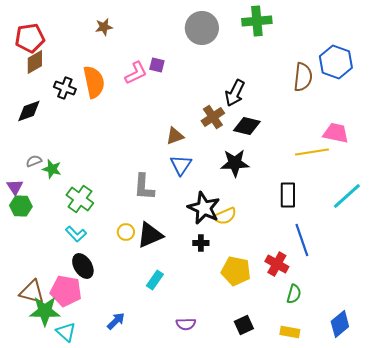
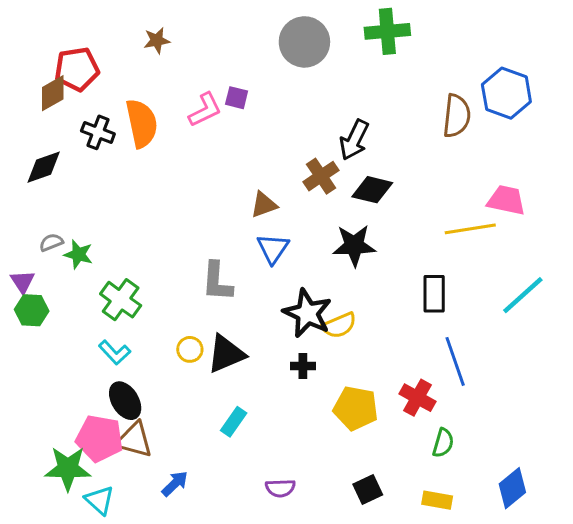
red pentagon: (30, 38) -> (77, 69), moved
brown triangle: (32, 292) -> (134, 440), moved

